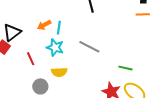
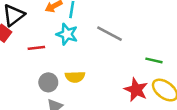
red line: (31, 59) -> (36, 48), turned -72
yellow semicircle: (59, 72) -> (75, 77), moved

